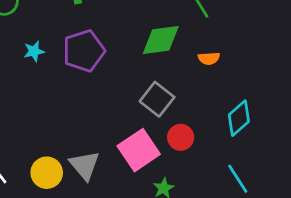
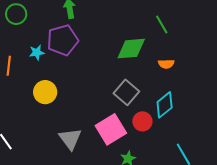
purple pentagon: (84, 51) -> (63, 40), moved
cyan diamond: (239, 118) -> (165, 105), moved
yellow circle: (47, 173) -> (45, 92), moved

